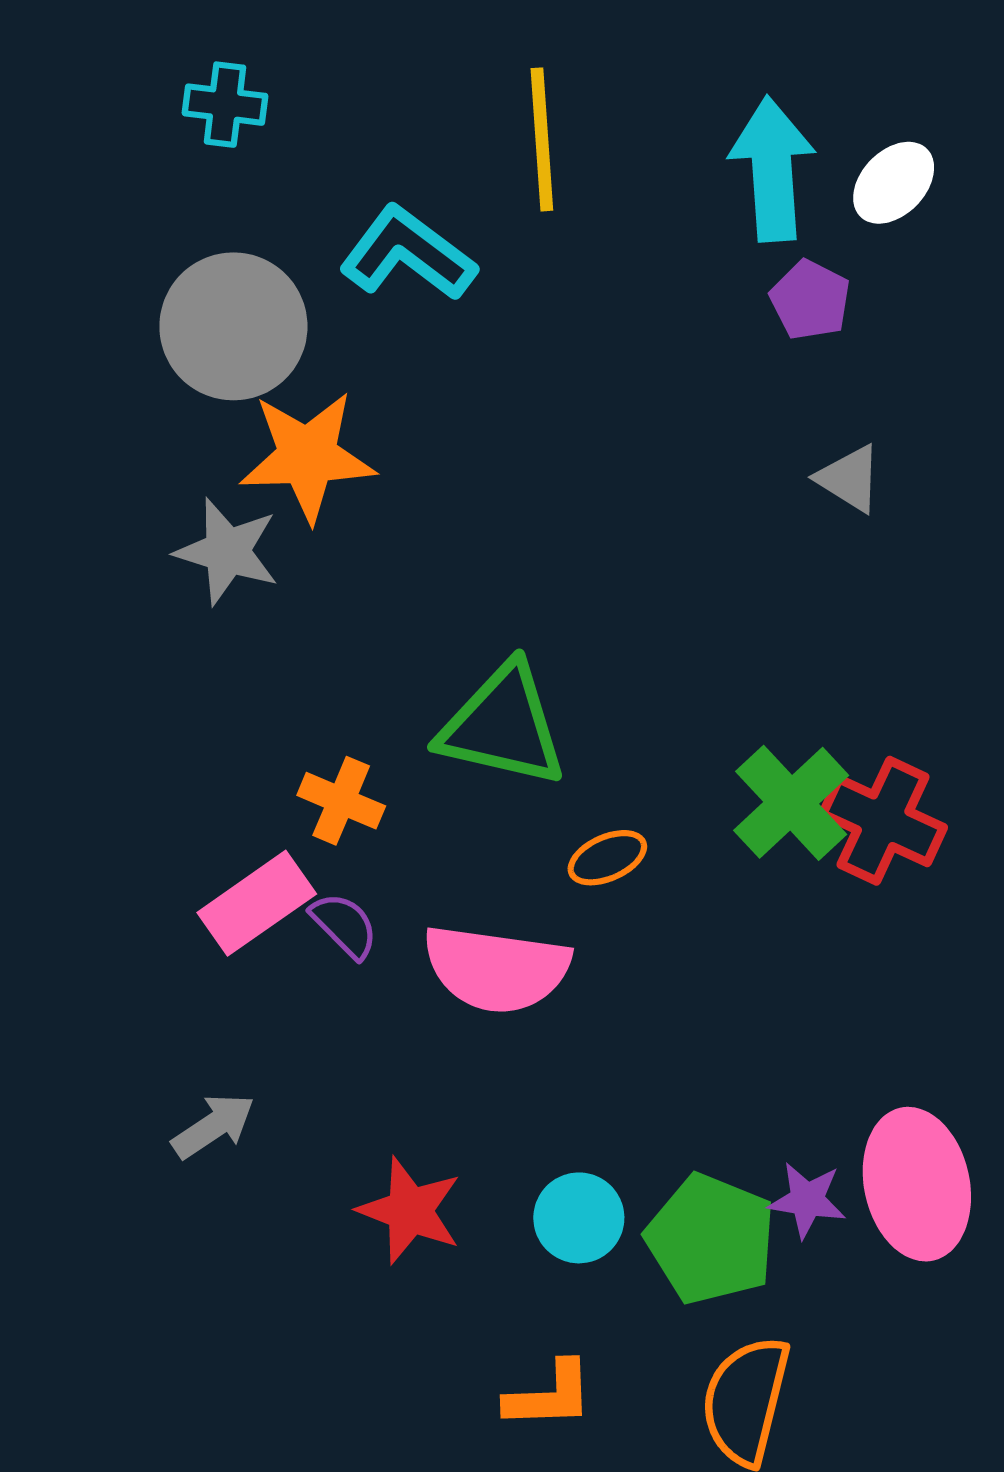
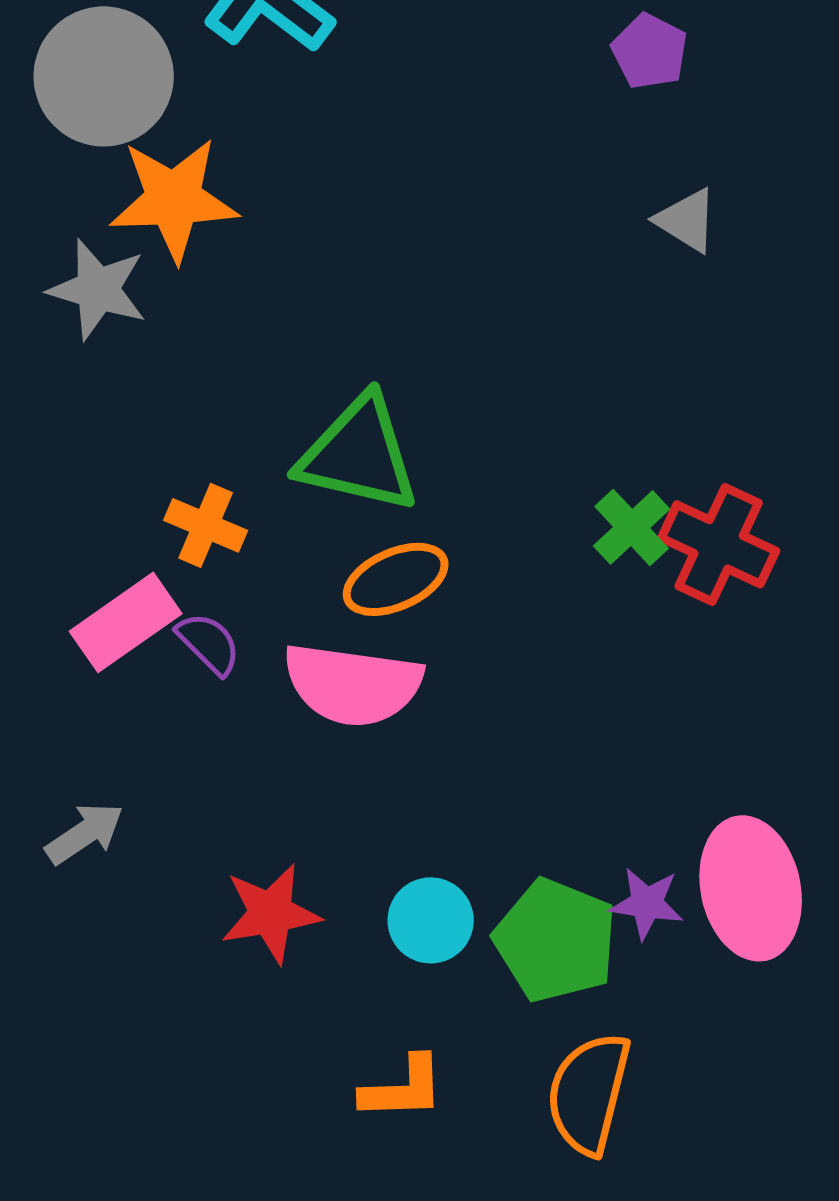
green cross: (791, 803) -> (632, 527), size x0.7
orange ellipse: (607, 858) -> (396, 579), moved, size x1.4
red star: (410, 1211) -> (271, 913), turned -30

